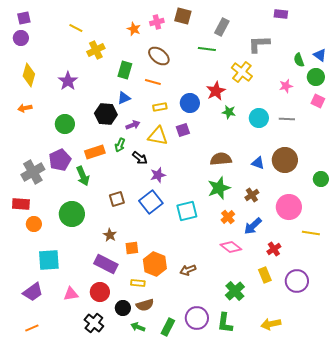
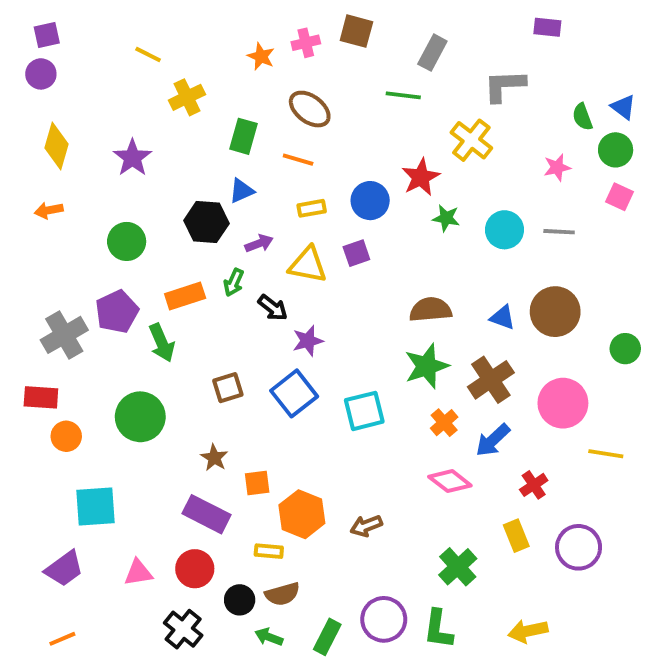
brown cross: (252, 195) -> (491, 380), size x1.6

